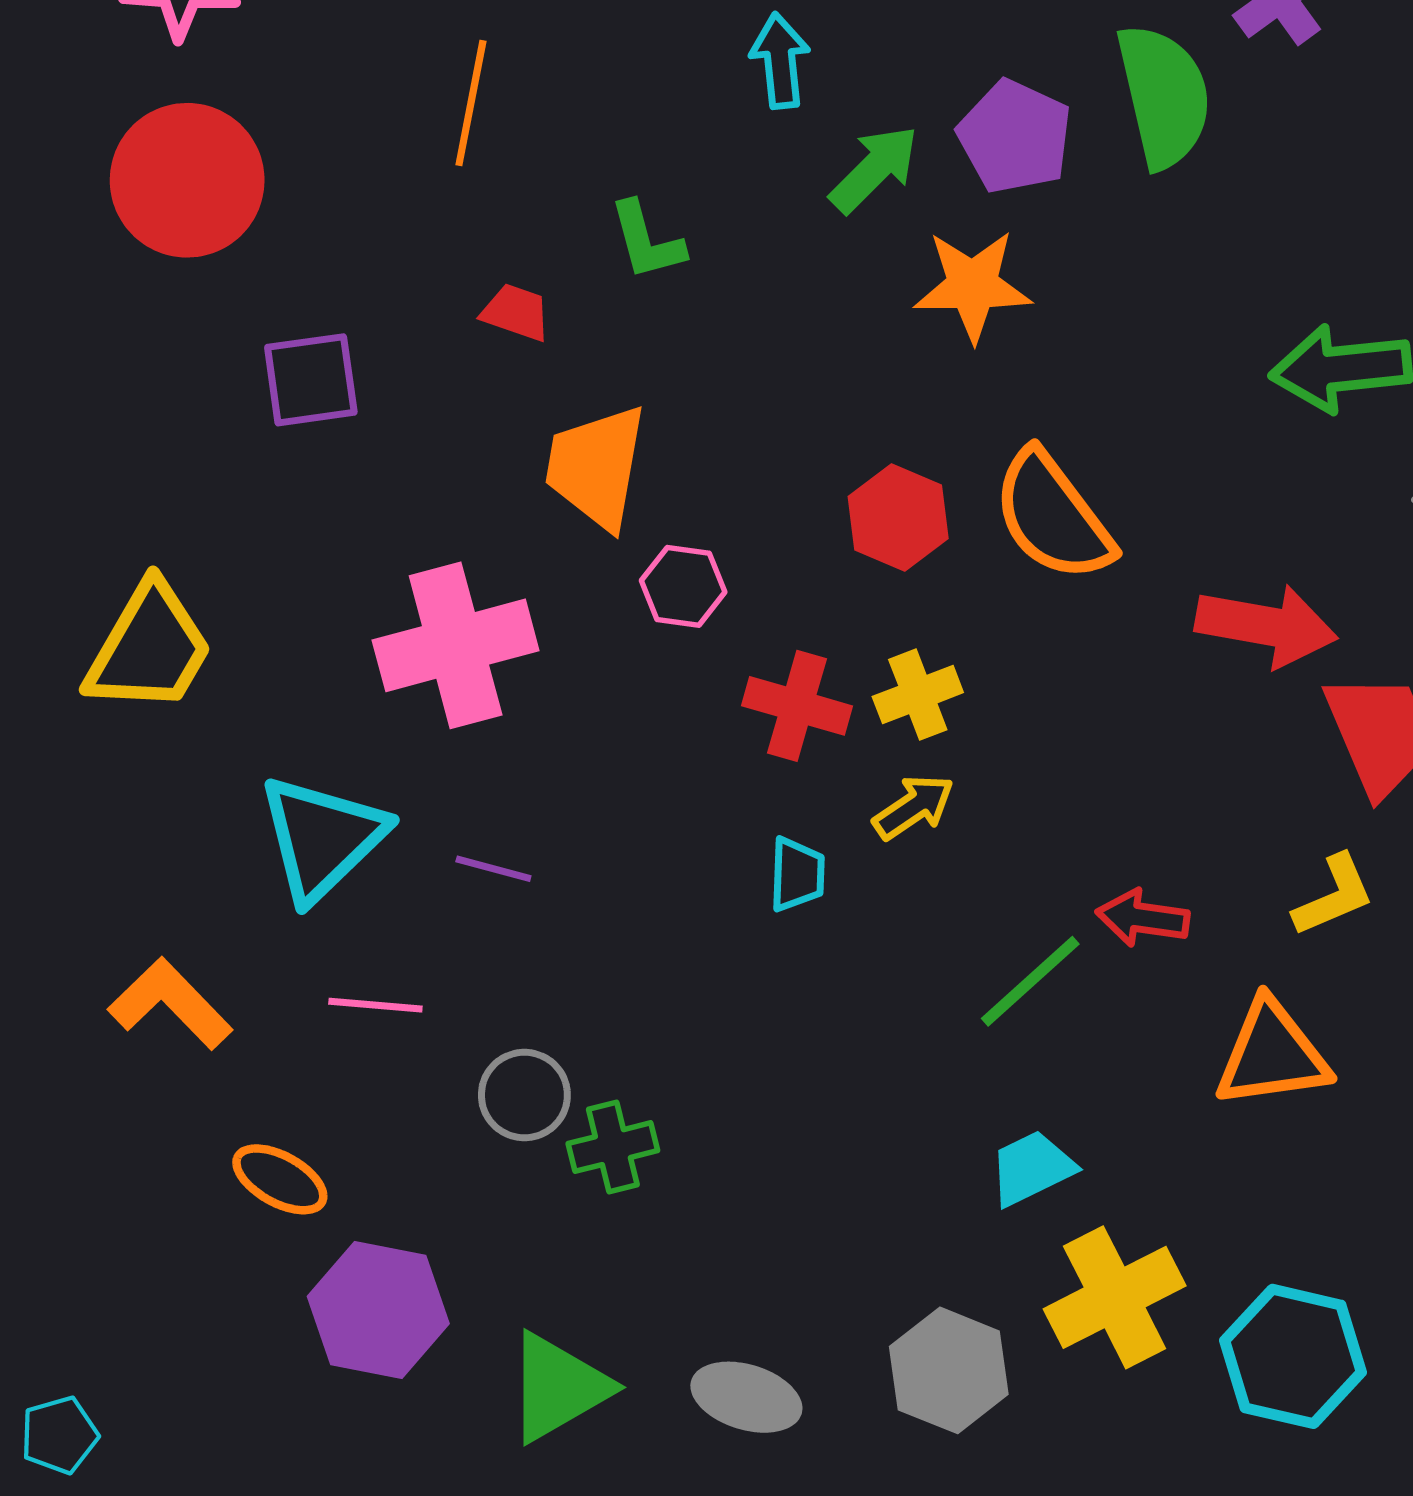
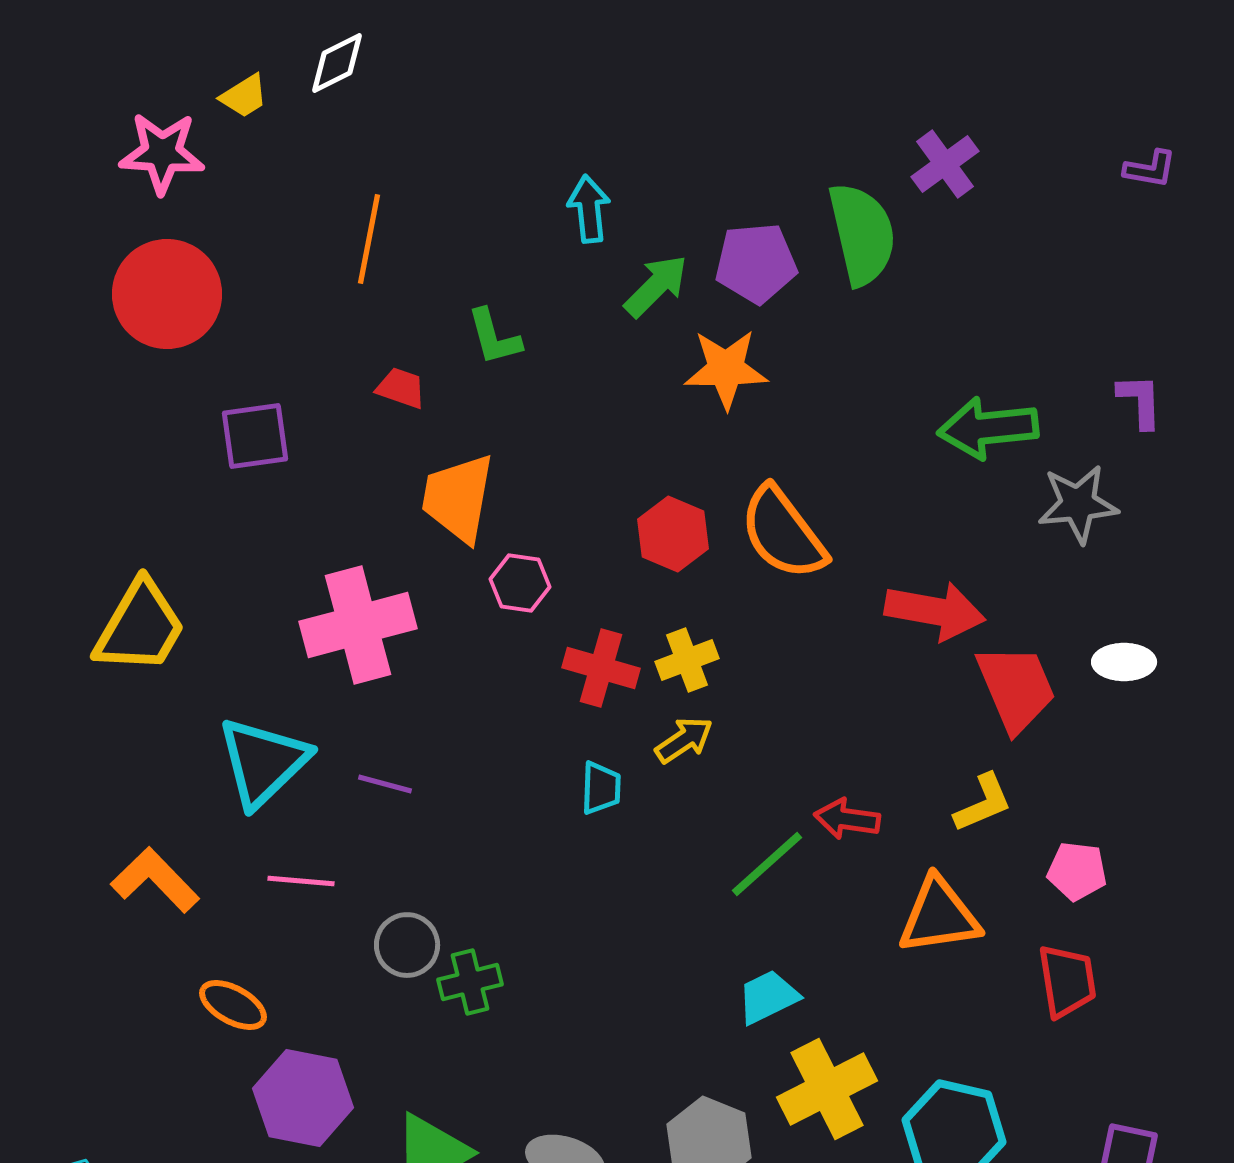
purple pentagon: (1015, 137) -> (756, 263), turned -30

